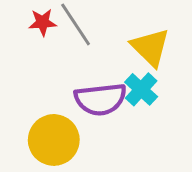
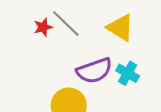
cyan cross: (141, 89) -> (128, 73), moved

